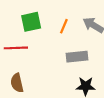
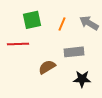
brown semicircle: (17, 83) -> (47, 67), moved, turned 72

